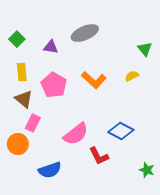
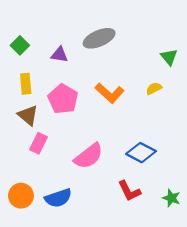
orange circle: (18, 144) -> (21, 196), moved
red L-shape: (99, 156) -> (129, 191), moved

